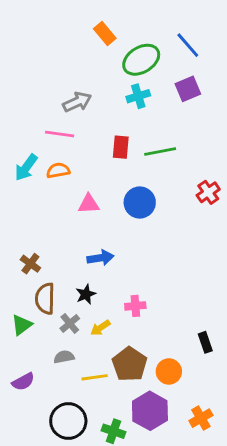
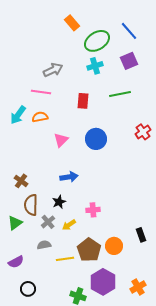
green line: (160, 152) -> (120, 94), moved
pink triangle: (89, 204) -> (61, 140), turned -42
orange circle: (169, 371) -> (114, 246), moved
black circle: (68, 421) -> (28, 289), moved, size x0.6

